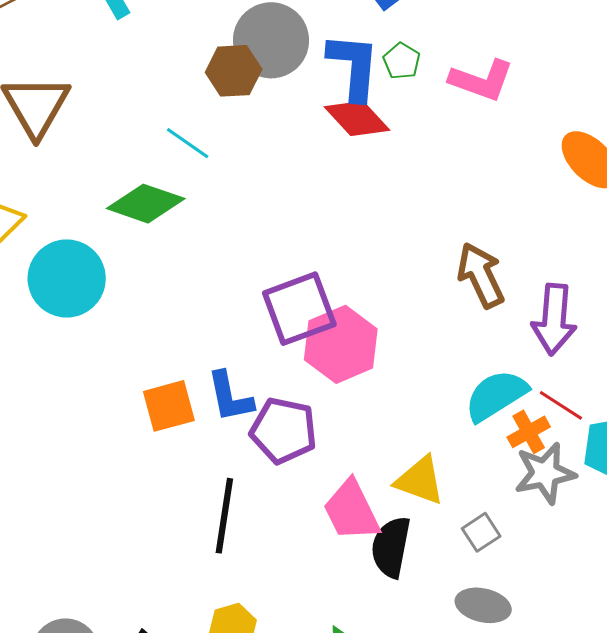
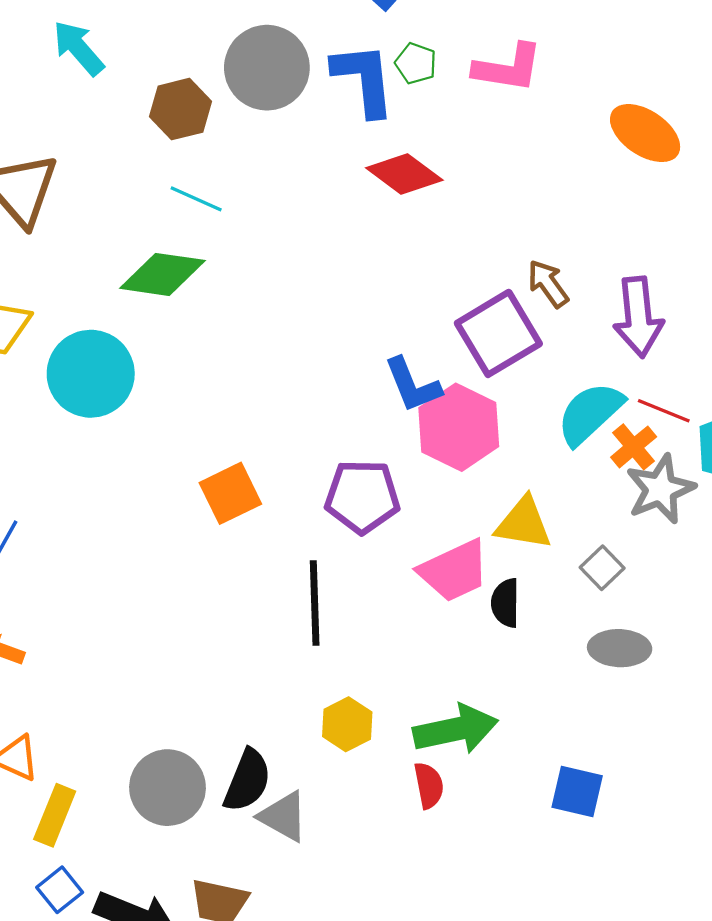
brown hexagon: (234, 71) -> (180, 109), moved
red diamond: (357, 119) -> (404, 174), moved
brown arrow: (481, 275) -> (548, 284), size x0.7
purple square: (299, 309) -> (498, 333), moved
pink hexagon: (341, 344) -> (459, 427), moved
blue L-shape: (230, 397) -> (413, 385), moved
pink trapezoid: (351, 510) -> (454, 571), turned -78
black semicircle: (391, 547) -> (505, 603), size x0.7

